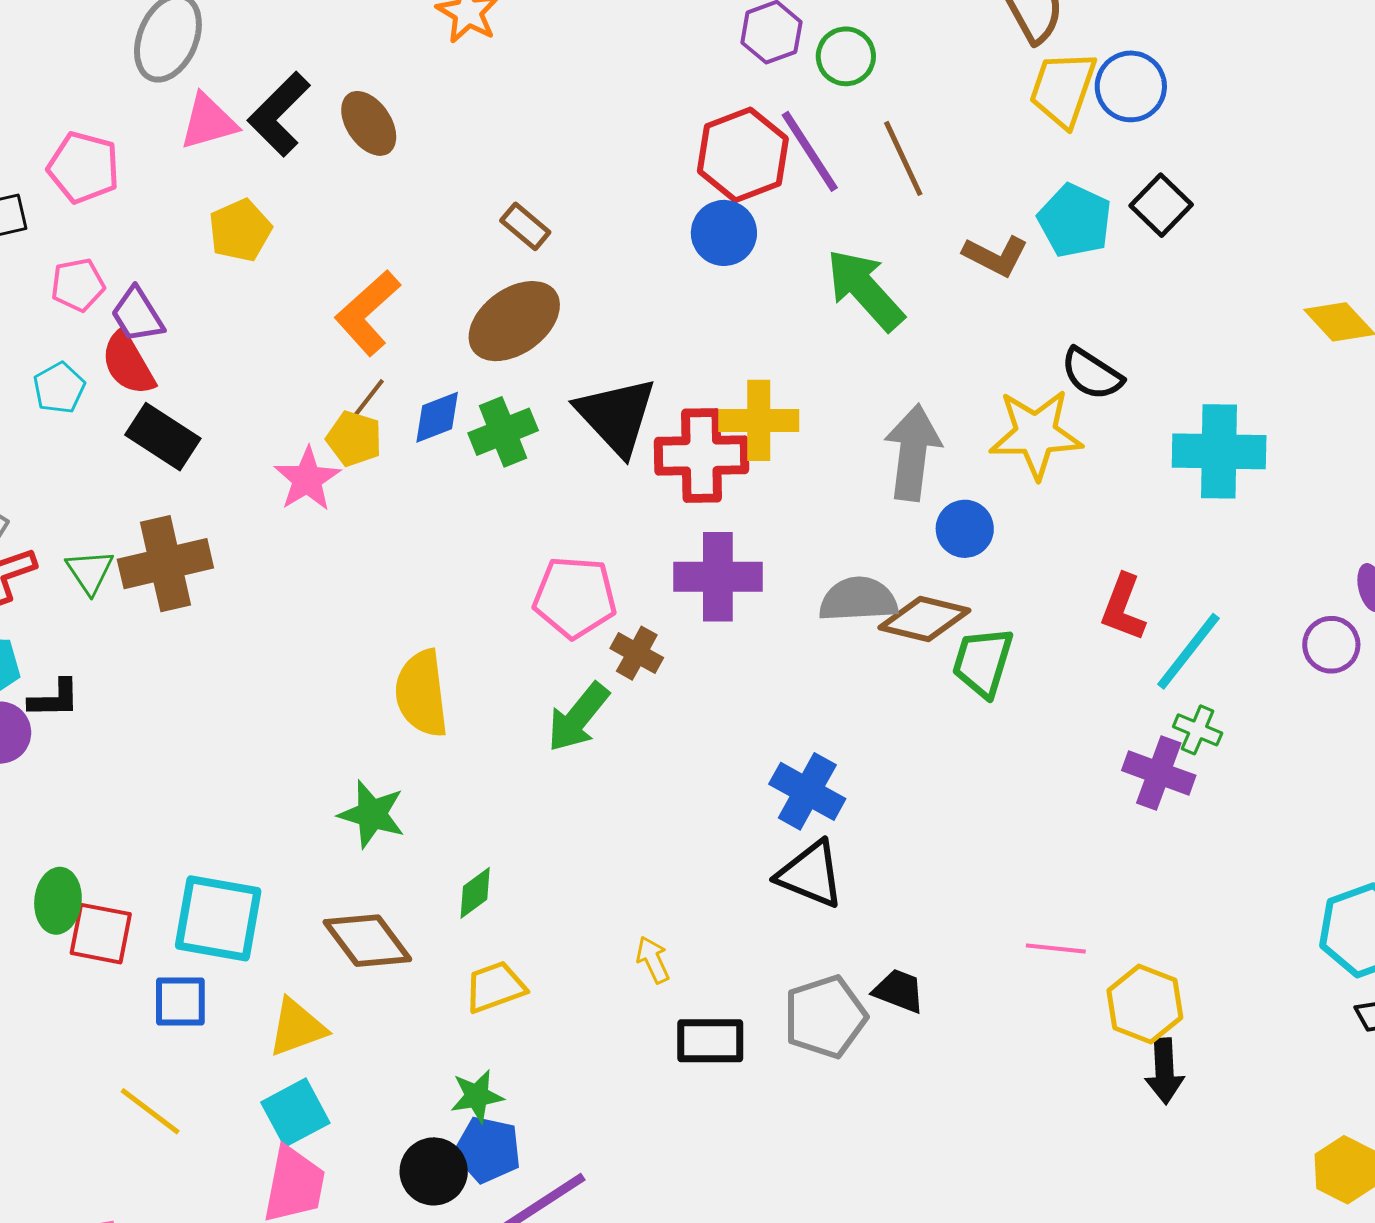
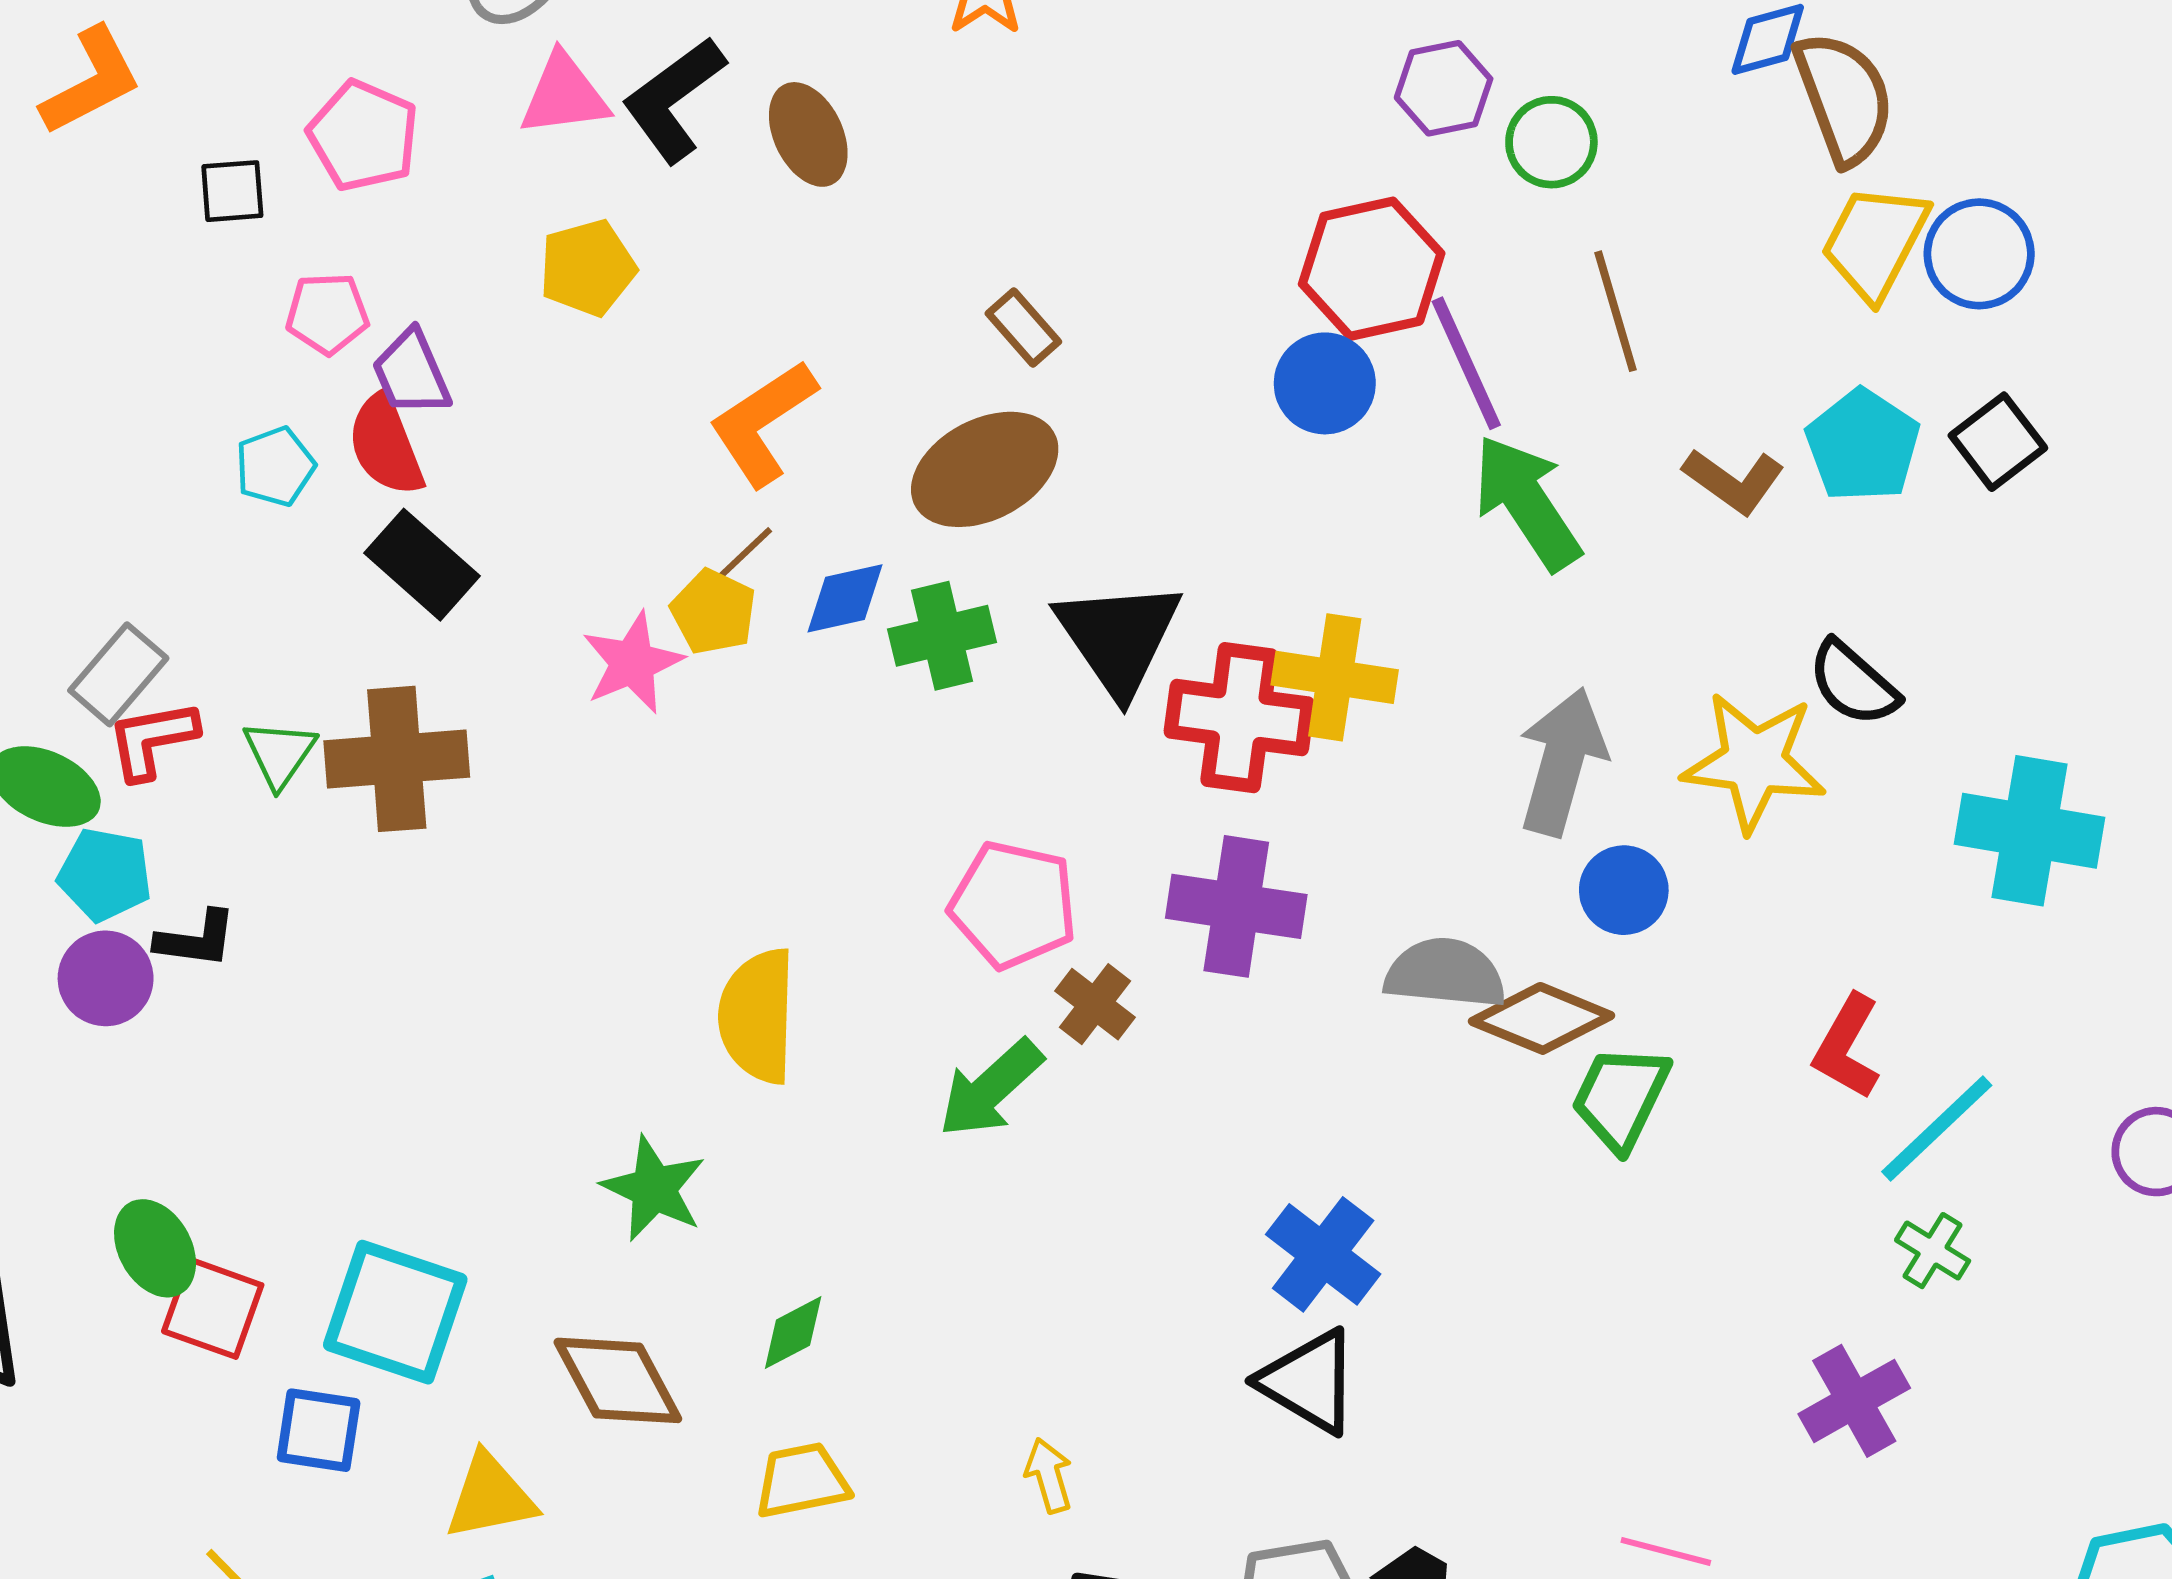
purple line: (810, 151) -> (1466, 363), moved
purple cross: (1159, 773) -> (1854, 1401), moved, turned 32
green ellipse: (58, 901) -> (155, 1248), turned -44

